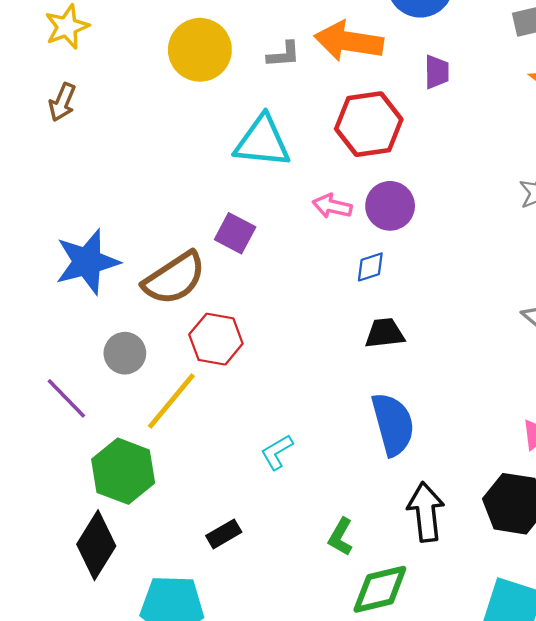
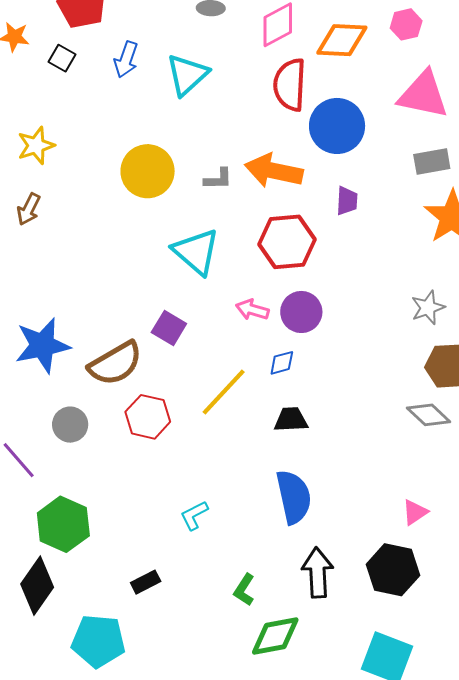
cyan triangle: (262, 142) -> (196, 252), turned 32
yellow line: (171, 401) -> (224, 392), moved

